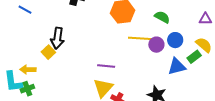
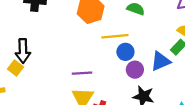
blue circle: (175, 40) -> (125, 52), moved
purple circle: (156, 45) -> (135, 70), moved

